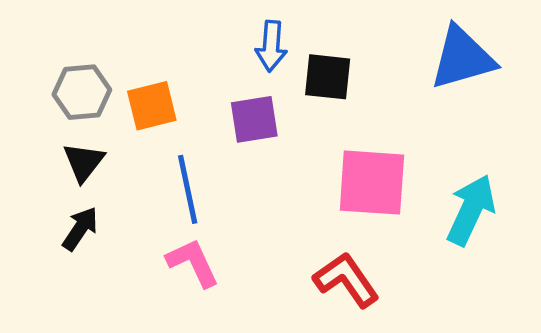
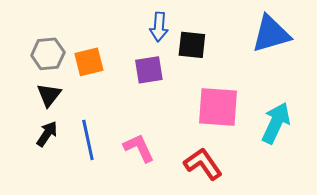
blue line: (188, 189) -> (88, 140), moved
pink L-shape: (193, 263) -> (139, 148), moved

